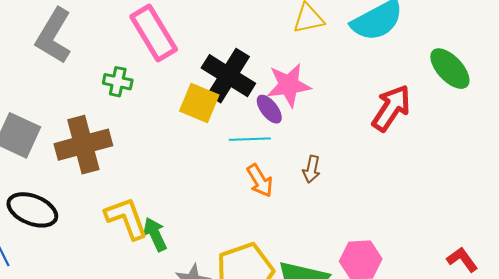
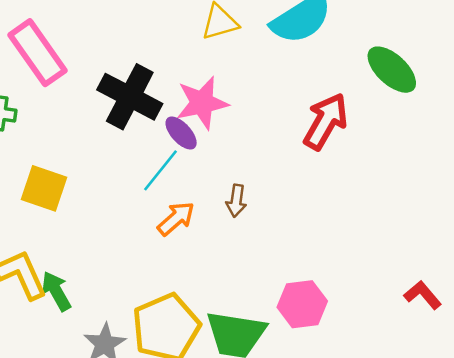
yellow square: (199, 103) -> (44, 188), moved
cyan line: (250, 139) -> (161, 170), turned -45
orange arrow: (260, 181) -> (176, 218), turned -96

